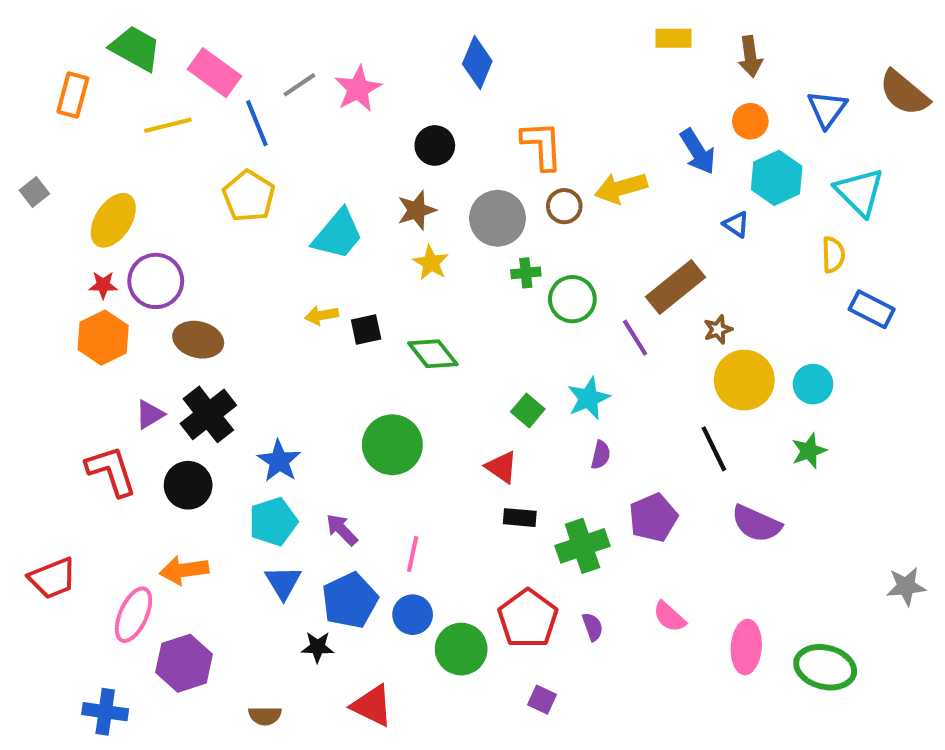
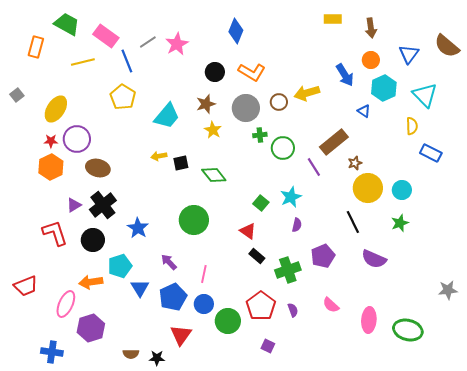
orange L-shape: (542, 145) -> (252, 72), moved, turned 124
black rectangle: (520, 518) -> (257, 256), turned 35
cyan pentagon: (273, 522) -> (120, 266), moved
black star: (318, 647) -> (157, 358), moved
red triangle: (372, 706) -> (181, 335), moved, turned 40

